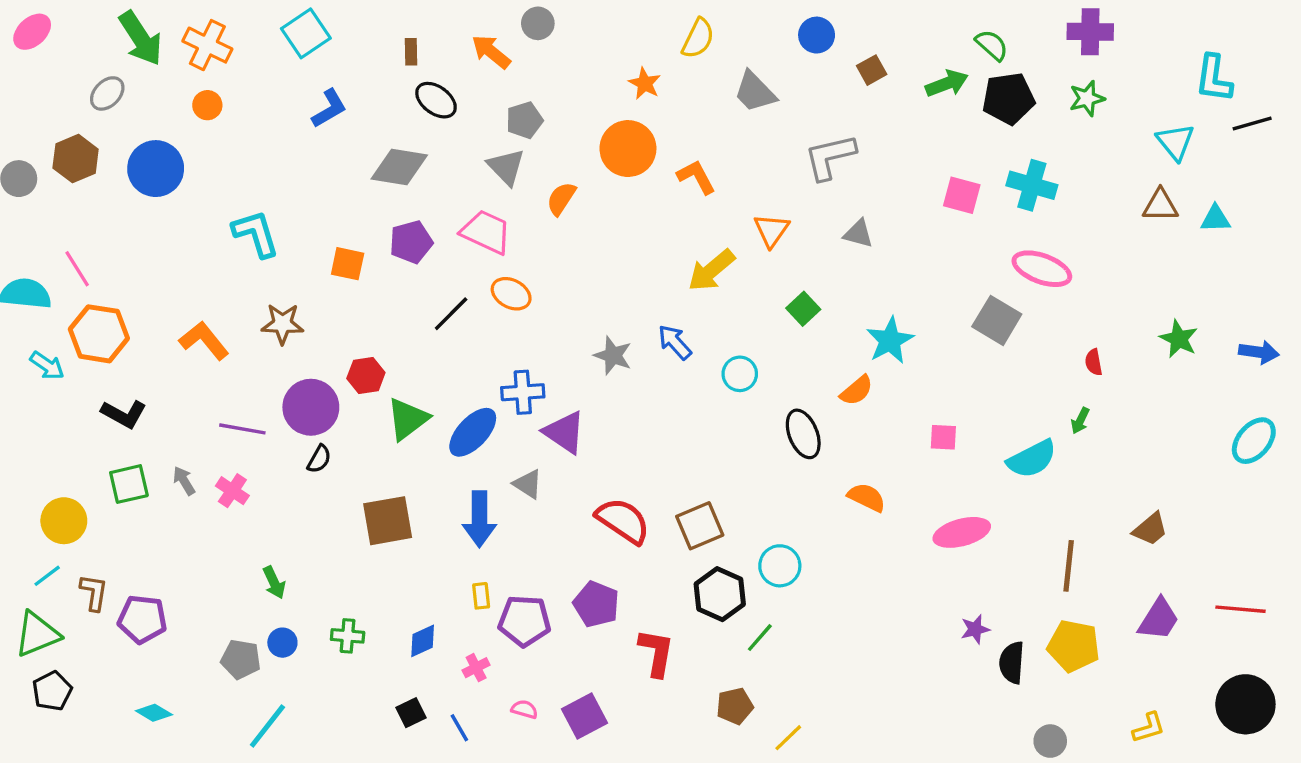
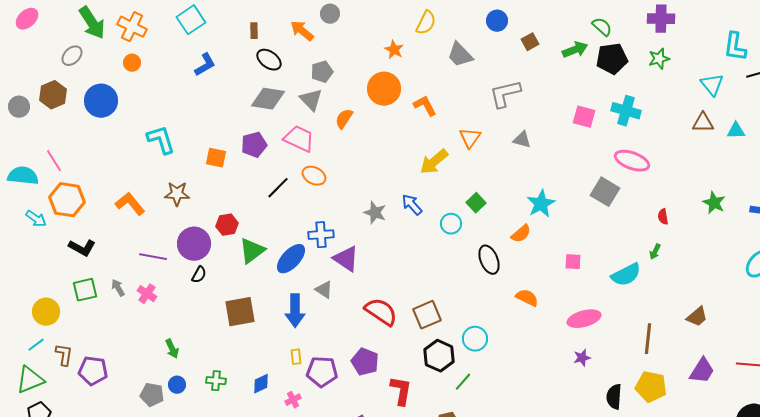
gray diamond: (399, 167) -> (268, 99), moved
green square: (803, 309) -> (476, 203), moved
purple star: (975, 629) -> (582, 358), moved

